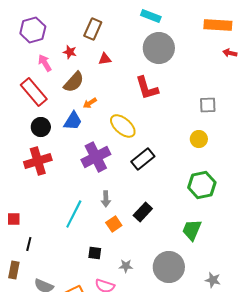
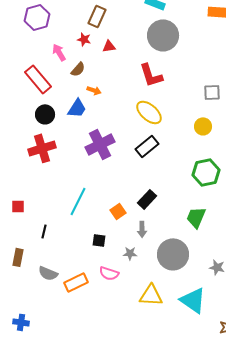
red star: (70, 52) -> (84, 39), moved
pink arrow: (45, 63) -> (59, 52), moved
brown semicircle: (74, 82) -> (78, 69), size x0.7
orange arrow: (90, 103) -> (94, 90), turned -128
yellow ellipse: (123, 126) -> (149, 112), moved
gray arrow: (106, 199) -> (142, 229), moved
black line: (29, 244) -> (44, 231), moved

